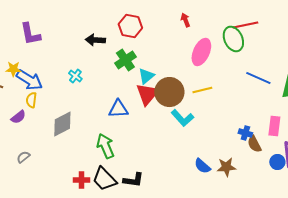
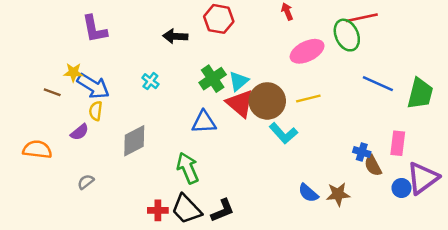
pink ellipse: (201, 52) -> (307, 51), turned 40
green cross: (125, 60) -> (213, 79), moved
red triangle: (147, 94) -> (240, 103), turned -30
black L-shape: (133, 180) -> (222, 210), turned -30

